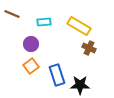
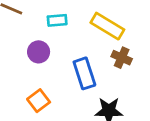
orange square: (31, 66) -> (39, 101), moved
blue rectangle: (57, 75) -> (84, 73), moved

